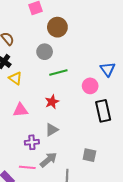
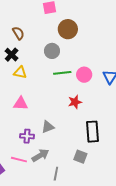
yellow triangle: (15, 78) -> (20, 72), turned -32
pink circle: (90, 86) -> (84, 75), moved
red star: (52, 102) -> (75, 102), moved
black rectangle: (103, 111) -> (93, 132), moved

